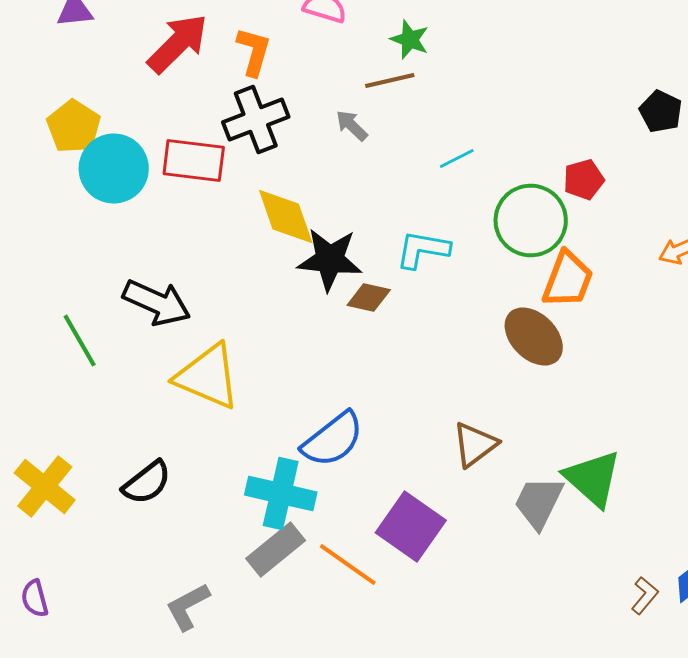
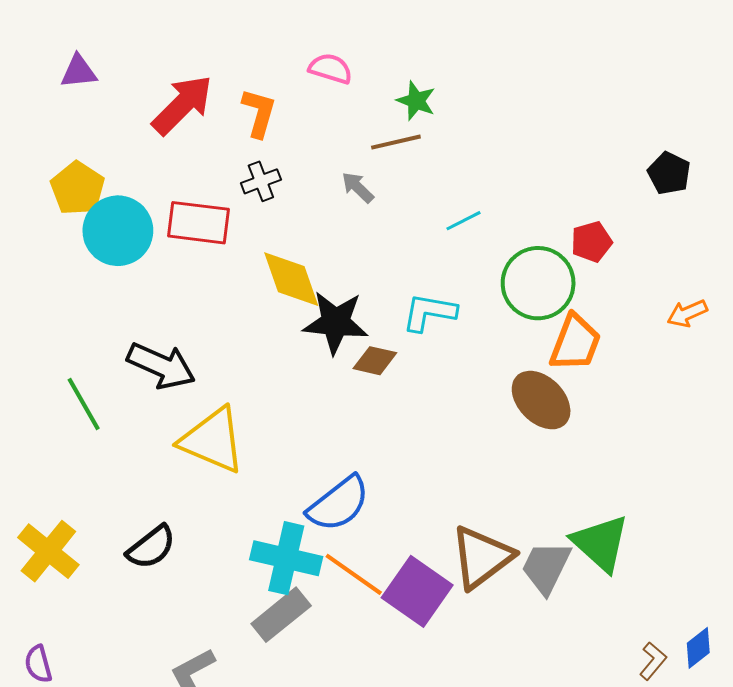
black cross: (256, 120) -> (261, 181), size x0.6
brown triangle: (475, 444) -> (482, 557), moved, size x1.4
orange line: (348, 564) -> (354, 574), moved

